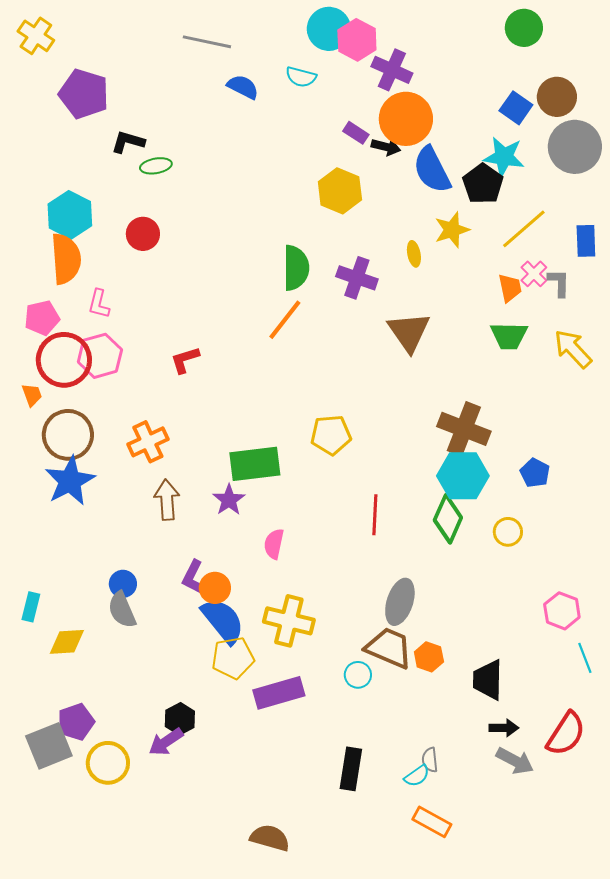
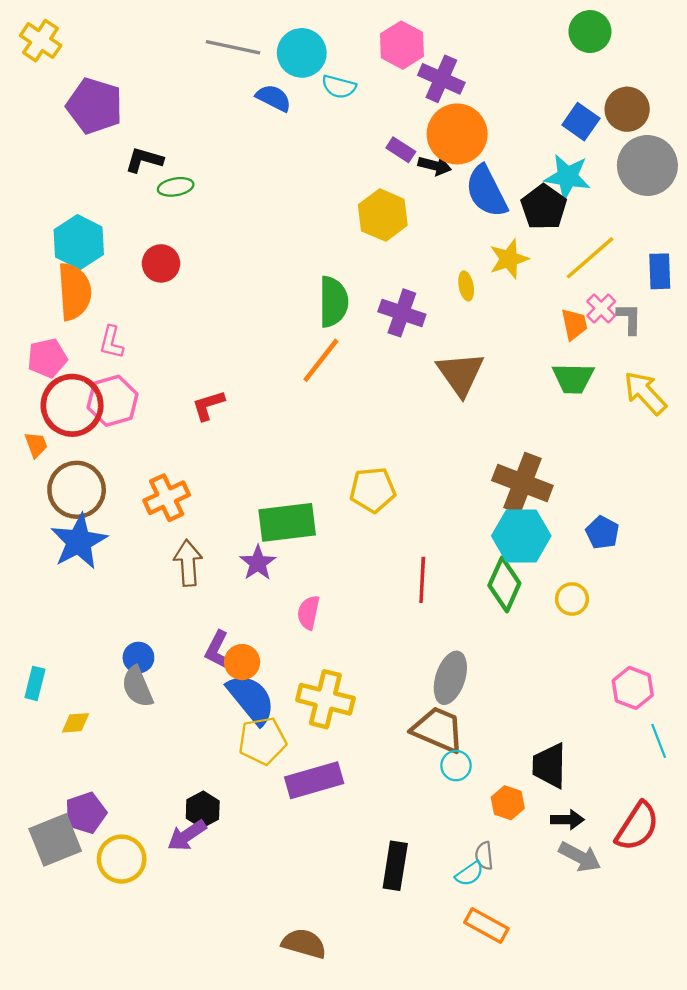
cyan circle: (329, 29) -> (302, 53), moved
yellow diamond: (67, 642) -> (75, 723), size x0.7
orange hexagon: (429, 657) -> (508, 803), moved
cyan circle: (358, 675) -> (456, 766), moved

